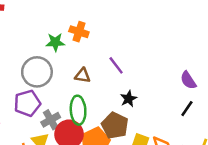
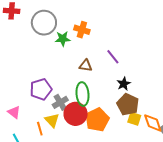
gray circle: (37, 72) -> (44, 23), moved
brown pentagon: (115, 125) -> (128, 104), moved

